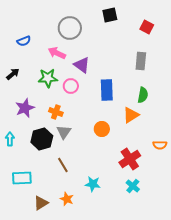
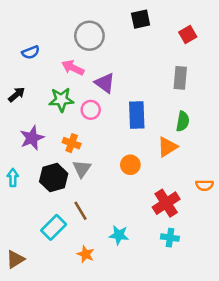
red square: (147, 27) -> (188, 34), turned 32
cyan rectangle: (22, 178) -> (54, 227), moved, turned -42
cyan cross: (133, 186) -> (170, 238), turned -32
brown triangle: (41, 203) -> (15, 259), moved

